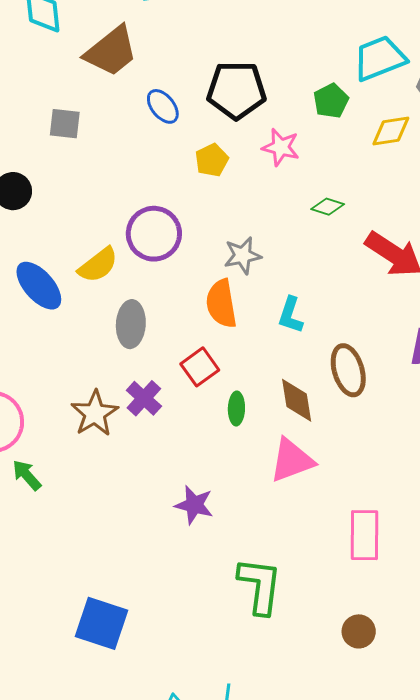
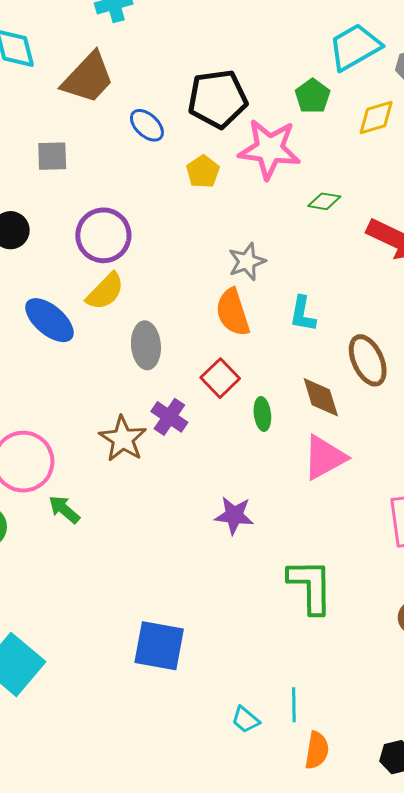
pink star: (281, 147) -> (269, 149), size x1.6
purple circle: (154, 234) -> (103, 235), moved

